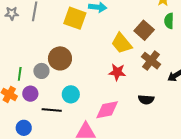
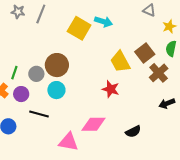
brown cross: (151, 61) -> (159, 73), moved
cyan circle: (71, 94) -> (56, 90), moved
black semicircle: (146, 100) -> (133, 132), moved, turned -42

